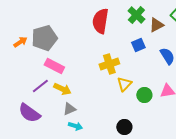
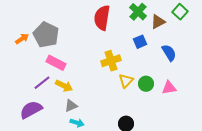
gray pentagon: (44, 38) -> (46, 35), turned -30
green circle: (144, 95) -> (146, 84), moved
purple semicircle: (29, 113) -> (31, 110), turned 115

